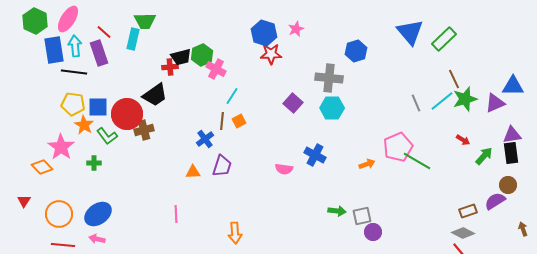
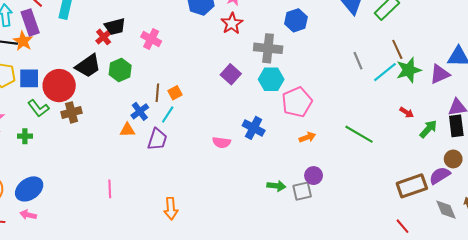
red star: (271, 54) -> (232, 23), moved, turned -30
green hexagon: (202, 55) -> (120, 70), moved
red cross: (170, 67) -> (104, 37), turned -35
cyan line: (232, 96) -> (168, 114), moved
gray line: (416, 103) -> (358, 61), moved
orange star: (84, 125) -> (23, 41), moved
brown cross: (144, 130) -> (72, 112), moved
pink pentagon: (398, 147) -> (297, 102), moved
orange triangle: (193, 172) -> (127, 130), moved
brown rectangle: (468, 211) -> (412, 186), size x1.6
purple circle: (373, 232) -> (314, 176), moved
gray diamond: (463, 233) -> (446, 210), moved, turned 40

